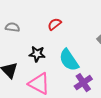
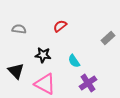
cyan semicircle: (69, 60) -> (74, 61), size x0.6

